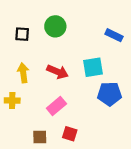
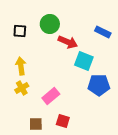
cyan square: (93, 67) -> (84, 61), turned 30
red arrow: (58, 72) -> (68, 42), moved
yellow cross: (12, 101) -> (22, 88), moved, turned -32

